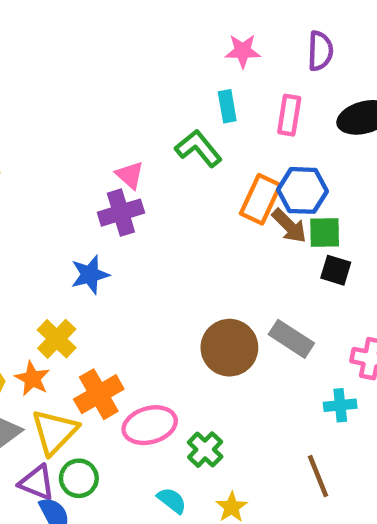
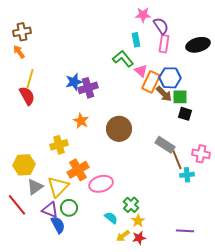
purple semicircle: (320, 51) -> (161, 26), moved, turned -36
pink triangle: (130, 175) -> (141, 71), moved
blue star: (90, 275) -> (74, 82), moved
yellow cross: (57, 339) -> (59, 145), turned 30
brown circle: (229, 348) -> (119, 129), moved
orange star: (32, 379) -> (81, 121), moved
green cross: (205, 450) -> (131, 205), moved
brown line: (318, 476) -> (177, 160), moved

